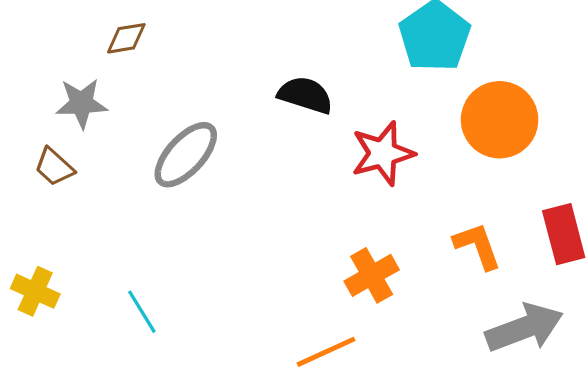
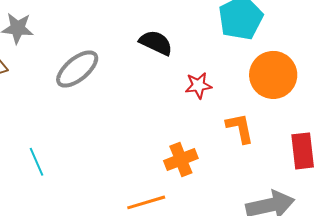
red star: (383, 153) -> (198, 85), size x0.7
orange L-shape: (477, 246) -> (240, 128), moved

